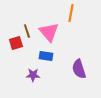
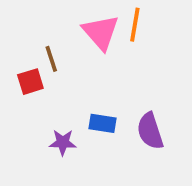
pink triangle: (49, 32) -> (101, 32), moved
blue rectangle: (46, 56) -> (103, 123), moved

